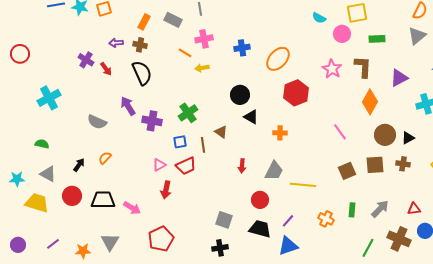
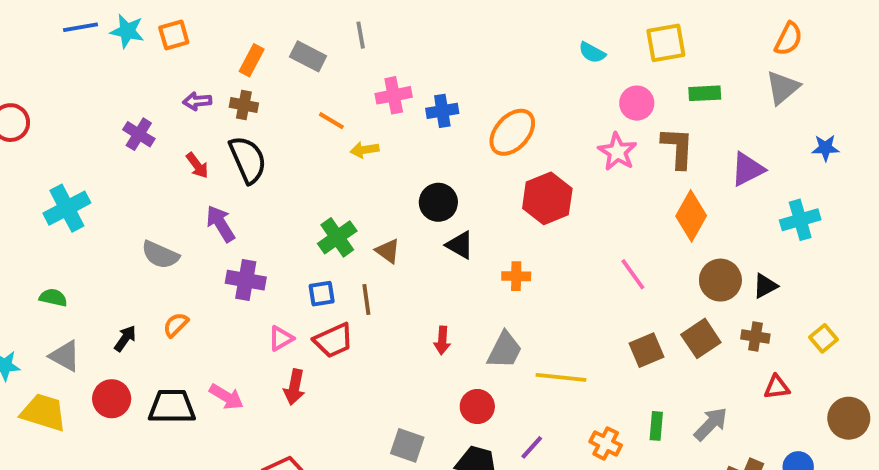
pink circle: (342, 34) -> (637, 103), moved
pink cross: (204, 39) -> (394, 95), moved
red arrow: (106, 69) -> (197, 165), moved
purple cross: (152, 121) -> (246, 280), moved
brown triangle: (221, 132) -> (388, 251), moved
brown square: (375, 165) -> (701, 338), turned -30
pink arrow: (132, 208) -> (226, 397), moved
red triangle: (414, 209) -> (777, 387), moved

